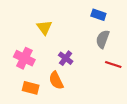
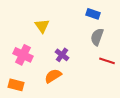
orange semicircle: (56, 80) -> (53, 76), turned 84
orange rectangle: (31, 88) -> (16, 85), moved

